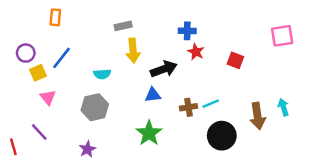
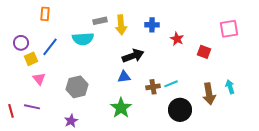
yellow arrow: (133, 51) -> (121, 25), moved
red star: (196, 52) -> (177, 39), moved
red square: (235, 60) -> (204, 52), moved
cyan semicircle: (102, 74) -> (83, 39), moved, size x1.5
purple line: (39, 132) -> (32, 107), turned -35
red line: (13, 147) -> (11, 111), moved

